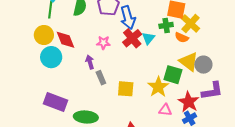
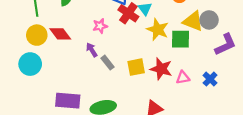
cyan circle: (51, 57) -> (30, 64), moved
yellow star: (158, 87) -> (158, 30), moved
red star: (189, 102) -> (161, 69), moved

